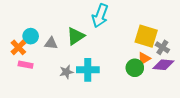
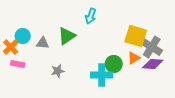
cyan arrow: (100, 16) -> (91, 16), size x0.7
gray cross: (162, 47) -> (152, 47), size x1.5
green circle: (135, 68) -> (114, 64), moved
cyan cross: (88, 70) -> (102, 75), moved

